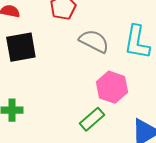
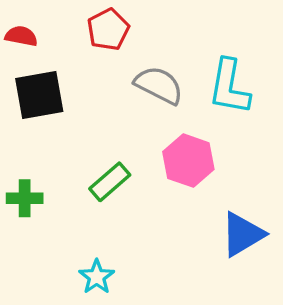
green rectangle: (92, 119) -> (110, 182), moved

